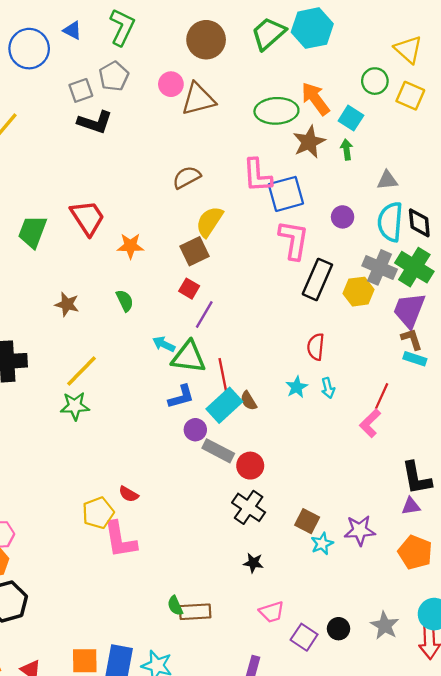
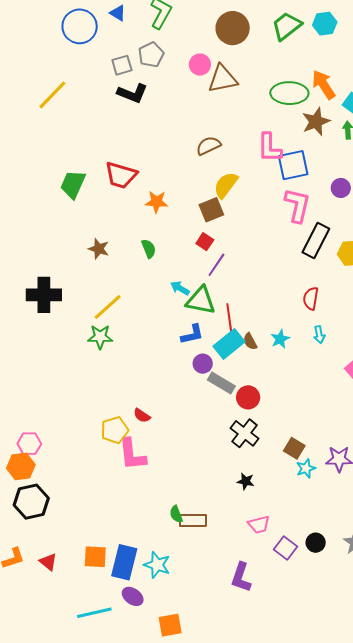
cyan hexagon: (312, 28) -> (325, 24), size x0.7
red trapezoid: (88, 218) -> (121, 175), turned 136
cyan star: (297, 387) -> (280, 339), moved

